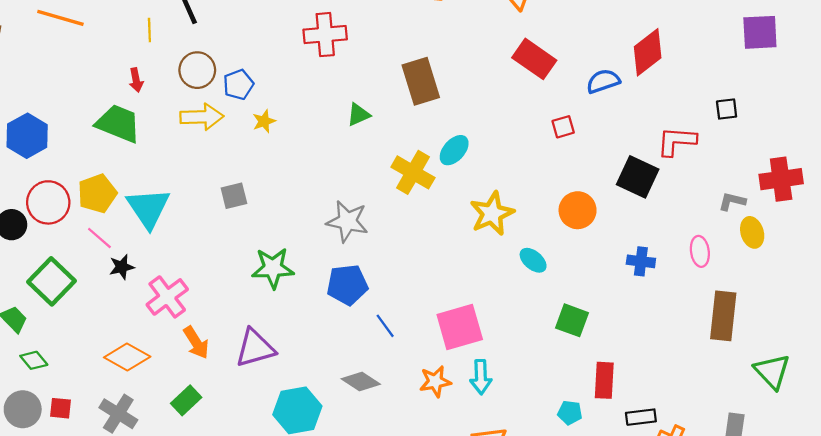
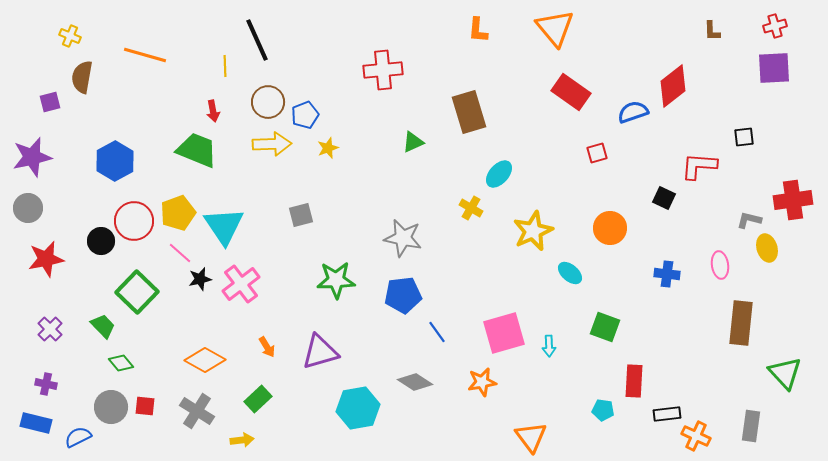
yellow cross: (413, 172) -> (471, 208), moved, size x0.6
black square: (638, 177) -> (664, 198), size x0.6
pink cross: (167, 297) -> (241, 284), moved
orange arrow: (196, 343) -> (267, 347), size x0.7
cyan arrow: (481, 377) -> (549, 346), moved, size x0.7

